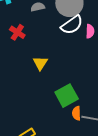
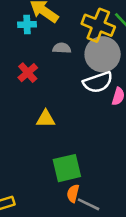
yellow triangle: (40, 63) -> (46, 119), turned 42

